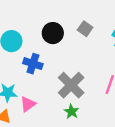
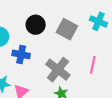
gray square: (85, 29) -> (67, 29), moved, size x1.5

